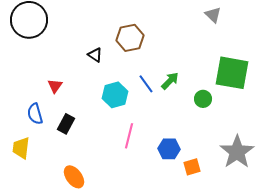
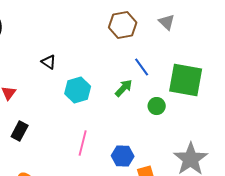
brown hexagon: (130, 38) -> (123, 25), moved
blue line: (146, 84) -> (142, 67), moved
cyan hexagon: (115, 95) -> (78, 90), moved

